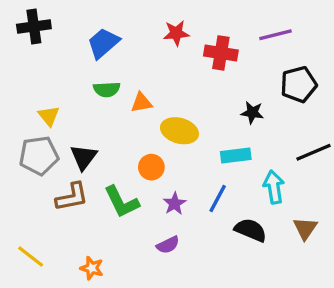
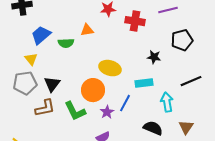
blue trapezoid: (103, 43) -> (41, 35), moved
orange triangle: (141, 103) -> (87, 30), moved
orange circle: (151, 167) -> (93, 90), size x1.5
blue line: (218, 199) -> (125, 103), moved

